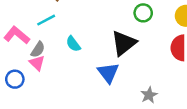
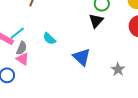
cyan line: (46, 20) -> (17, 33), moved
black triangle: (124, 43) -> (96, 21), moved, size x0.7

